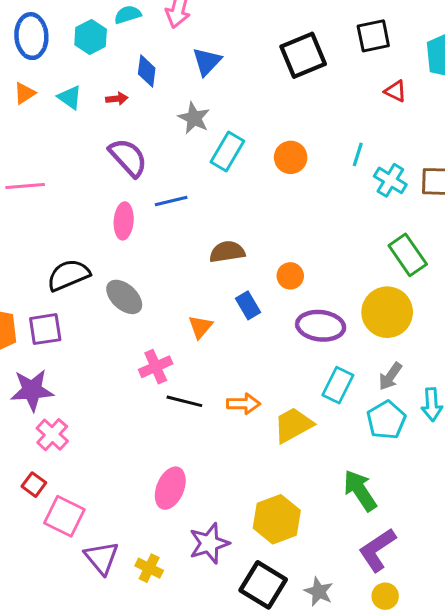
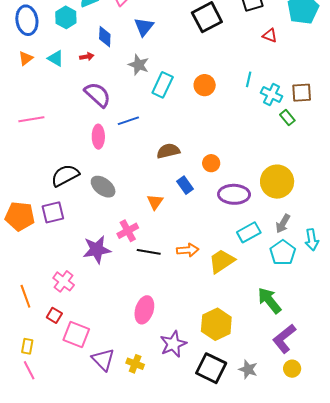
green rectangle: (408, 255) -> (287, 118), moved, size x0.6
cyan rectangle: (338, 385) -> (249, 232), turned 40
purple star: (32, 390) -> (97, 250), moved

